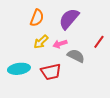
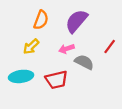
yellow arrow: (41, 42) -> (31, 47), moved

